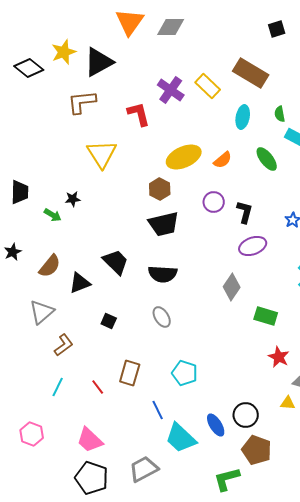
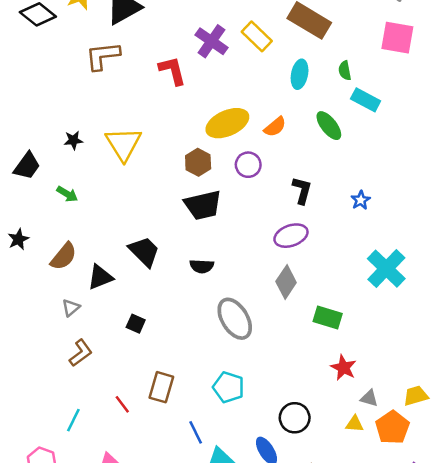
yellow triangle: (102, 154) -> (123, 144), moved
black trapezoid: (20, 192) -> (27, 166), turned 35
black star: (73, 199) -> (73, 140), moved
purple circle: (214, 202) -> (248, 165), moved
purple ellipse: (253, 246) -> (291, 236), moved
black semicircle: (163, 274) -> (202, 266), size x0.7
gray triangle: (42, 312) -> (71, 308), moved, size x0.6
gray ellipse: (162, 317) -> (235, 319), moved, size x1.6
cyan line: (58, 387) -> (73, 420), moved
black circle: (246, 415) -> (295, 418), moved

